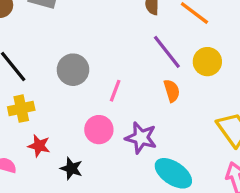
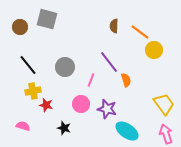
purple line: (167, 52) -> (109, 62), moved
yellow circle: (207, 62) -> (154, 50), moved
red star: (39, 146) -> (46, 105), moved

